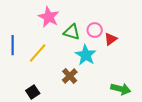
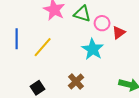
green triangle: (72, 32) -> (82, 14), moved
brown cross: (70, 76) -> (76, 81), moved

